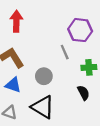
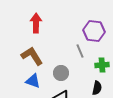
black semicircle: (83, 93) -> (97, 88), turned 40

